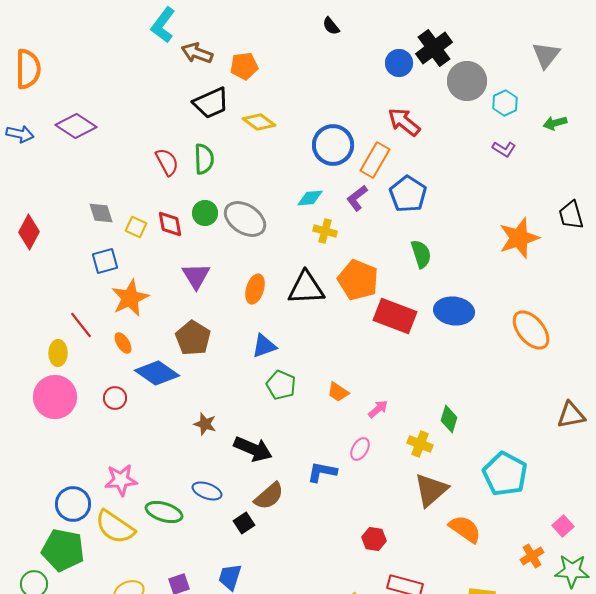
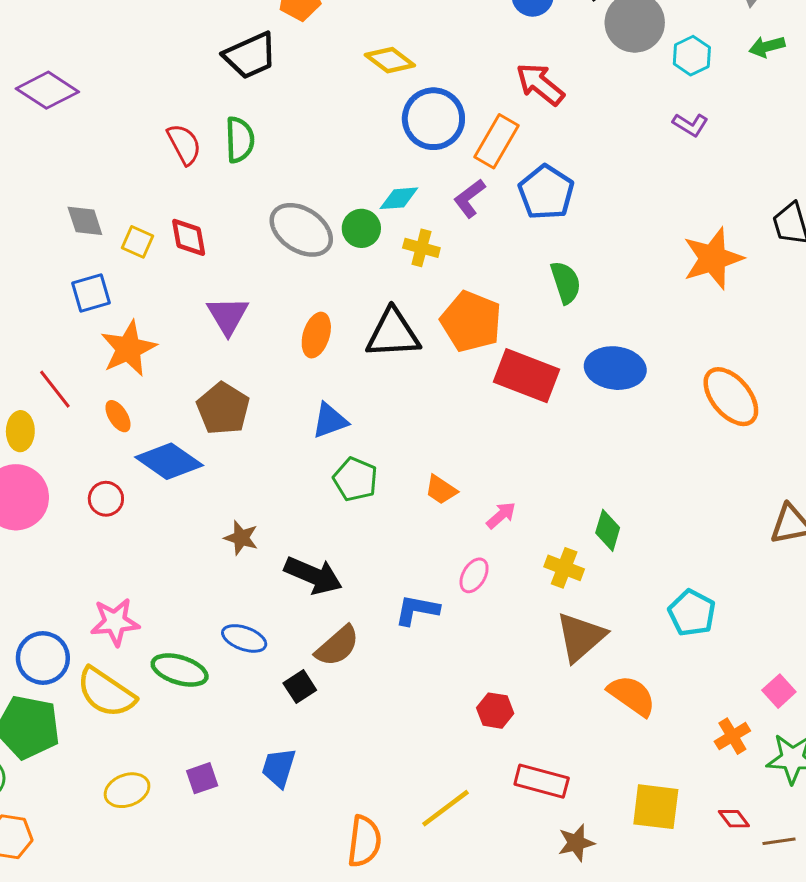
yellow diamond: (259, 122) -> (390, 60), moved
green arrow: (555, 123) -> (767, 47), moved
green circle: (205, 213) -> (361, 228), moved
cyan pentagon: (505, 474) -> (692, 613), size x0.7

